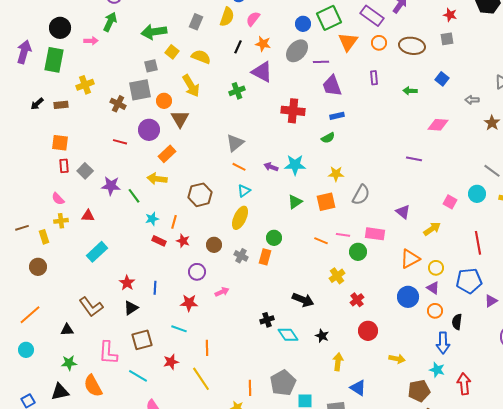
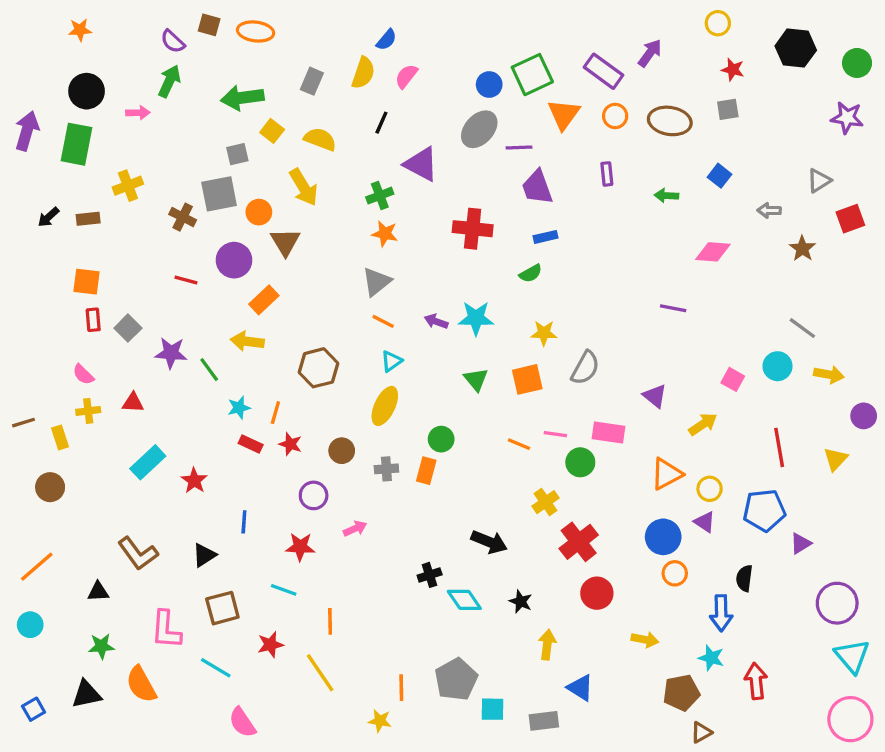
orange star: (263, 44) -> (385, 234), moved
green triangle: (295, 202) -> (476, 379), turned -35
gray cross: (241, 256) -> (386, 469), turned -32
red star: (127, 283) -> (194, 481), moved
red cross: (357, 300) -> (579, 542), size x1.6
orange circle: (435, 311) -> (675, 573), moved

